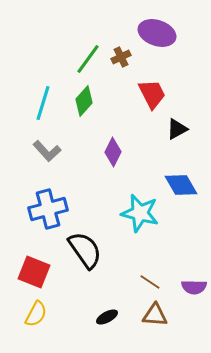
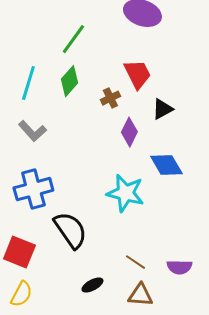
brown cross: (121, 57) -> (110, 98), moved
purple diamond: (113, 152) -> (129, 132), moved
black ellipse: (107, 317) -> (92, 285), moved

